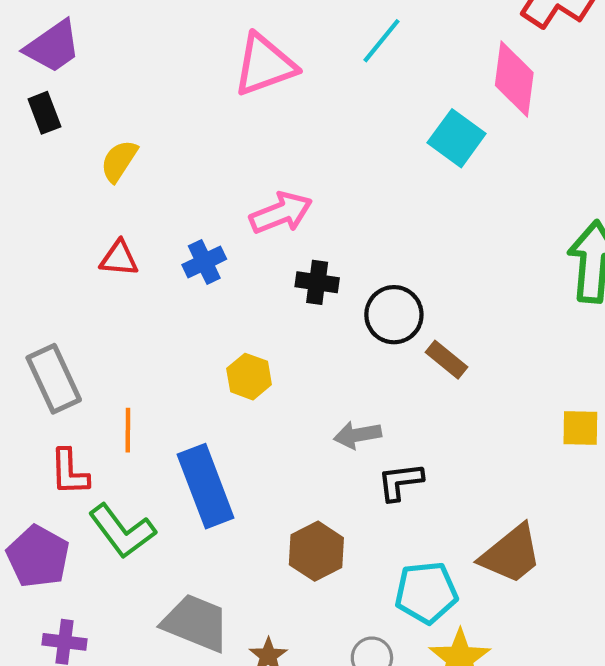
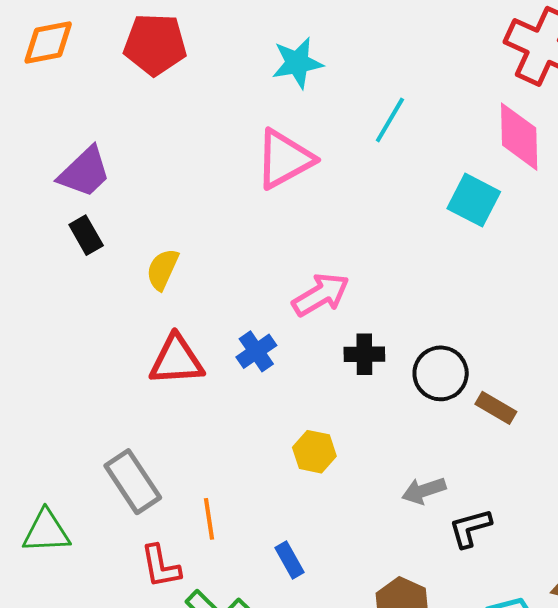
red triangle: (119, 258) -> (176, 360), size x1.5
blue rectangle: (206, 486) -> (290, 560), size x0.5

